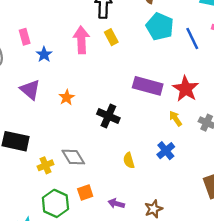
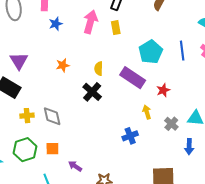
cyan pentagon: (160, 27) -> (151, 52), moved
red star: (186, 89) -> (163, 90), size x0.6
purple triangle: (30, 90) -> (19, 61), moved
yellow semicircle: (129, 160) -> (99, 69), moved

